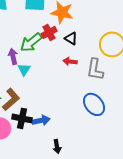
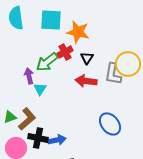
black triangle: (71, 38) -> (87, 58), turned 32
red arrow: (70, 61) -> (86, 81), size x1.5
gray L-shape: (95, 69) -> (113, 74), moved

